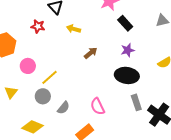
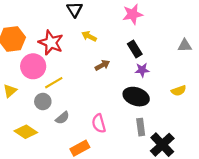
black rectangle: (125, 23) -> (135, 49), moved
red star: (38, 26) -> (51, 43), moved, size x1.6
pink circle: (28, 66) -> (33, 66), size x1.5

